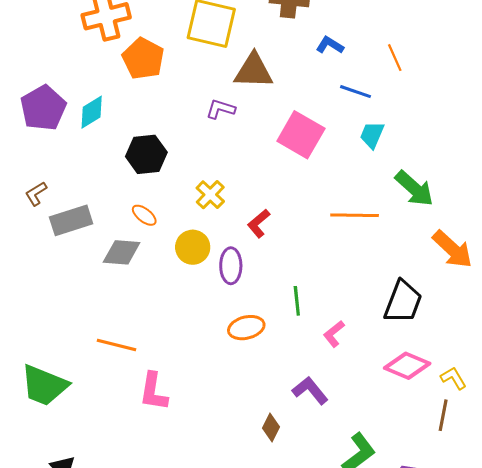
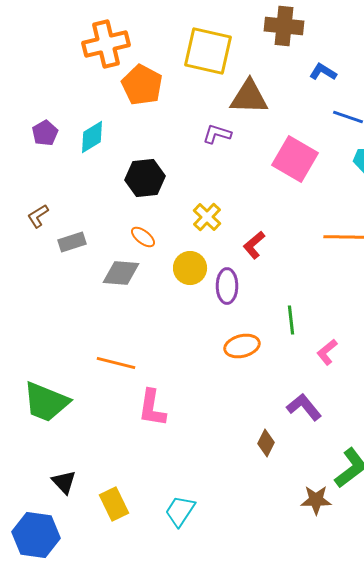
purple pentagon: (43, 108) -> (45, 133), size x0.6
gray rectangle: (71, 220) -> (72, 242), size x0.7

